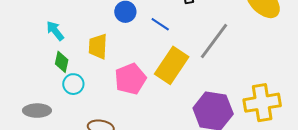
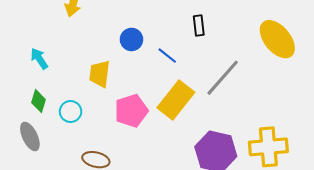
cyan arrow: (55, 31) -> (39, 59), moved
green diamond: (62, 62) -> (39, 101), moved
gray ellipse: (37, 111) -> (30, 136), turned 60

